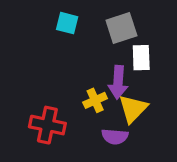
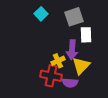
cyan square: (67, 23) -> (41, 14), turned 32
red cross: (47, 125) -> (51, 76), moved

